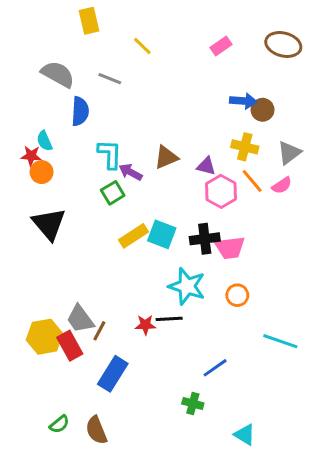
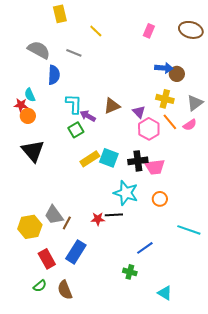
pink rectangle: (221, 46) -> (149, 31), turned -32
purple triangle: (206, 166) -> (139, 112), turned 32
red rectangle: (70, 346) -> (47, 259), moved

